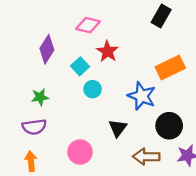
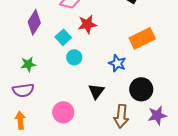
red star: (107, 51) -> (87, 24), turned 30
blue star: (142, 96) -> (117, 63), size x0.7
brown arrow: (146, 157) -> (121, 116), turned -85

